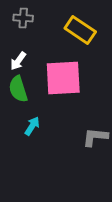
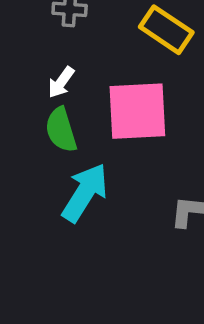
cyan arrow: (32, 126) -> (85, 193), size x1.8

